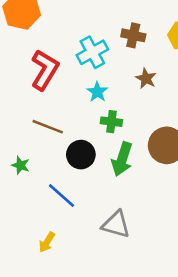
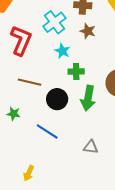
brown star: (146, 78) -> (88, 31), moved
gray triangle: (116, 224) -> (91, 147), size x0.7
yellow arrow: (47, 242) -> (29, 173), moved

